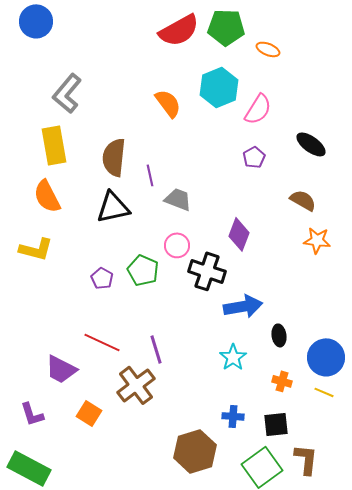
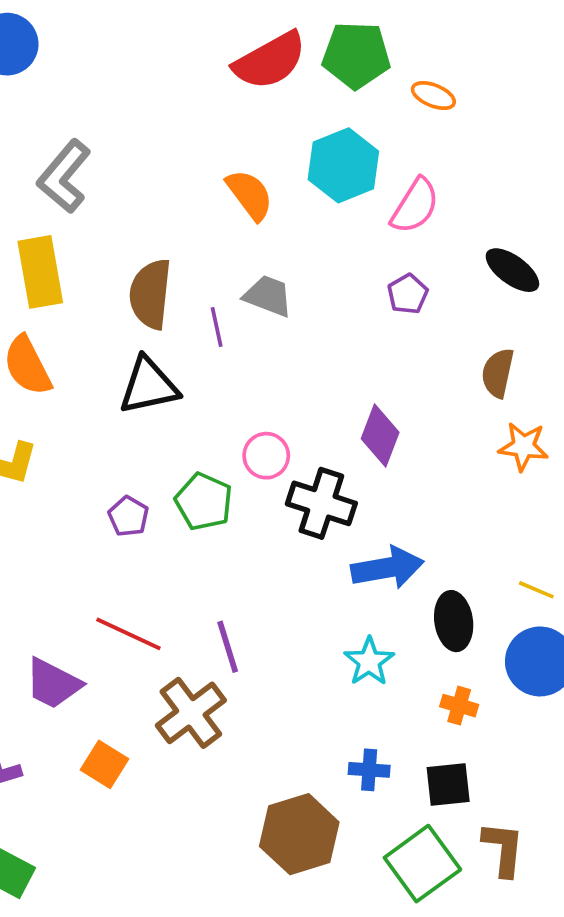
gray trapezoid: (178, 199) -> (268, 296), moved
brown semicircle: (303, 200) -> (498, 373), turned -108
black ellipse: (279, 335) -> (454, 621), size x1.4
yellow line: (324, 392) -> (536, 590), moved

